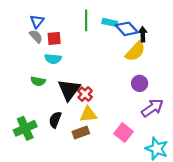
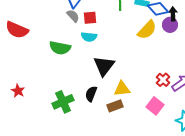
yellow semicircle: (135, 51) -> (147, 30), moved
green semicircle: (38, 81) -> (60, 48), moved, size x1.5
purple circle: (140, 83) -> (170, 25), moved
red cross: (85, 94) -> (163, 80), moved

